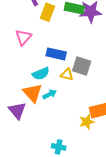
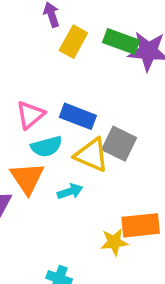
pink triangle: (23, 37) -> (30, 115), moved
yellow triangle: (67, 75) -> (92, 155), size x1.5
cyan arrow: (50, 94) -> (70, 191), moved

